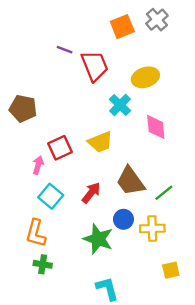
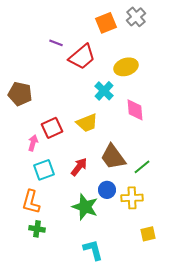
red trapezoid: (95, 66) -> (82, 57), turned 72
cyan square: (51, 196) -> (44, 170), turned 30

